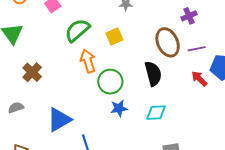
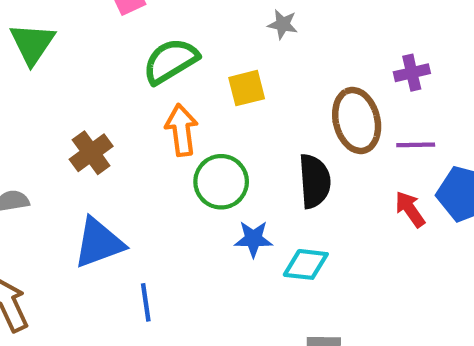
brown cross: (32, 72) -> (91, 153), moved
blue star: (119, 108) -> (253, 239), moved

